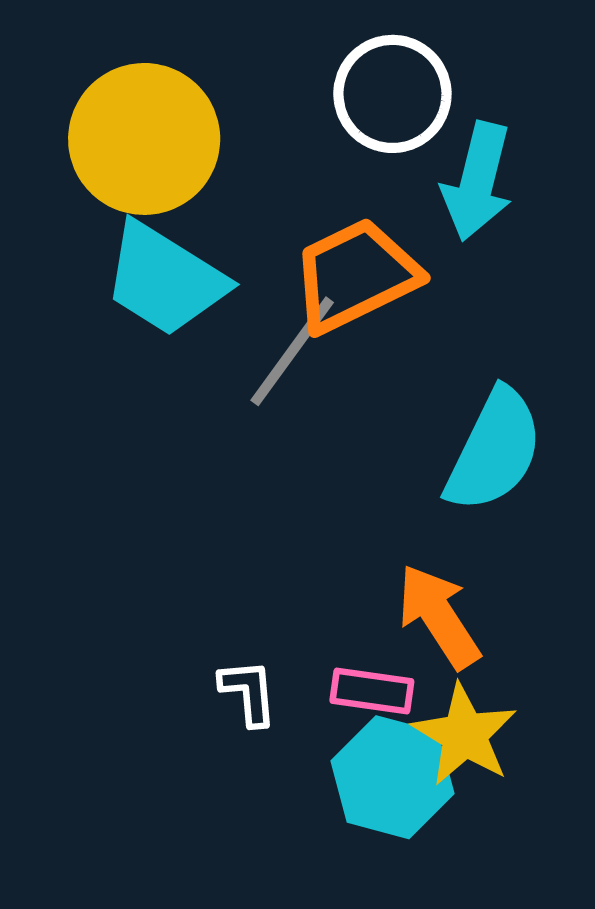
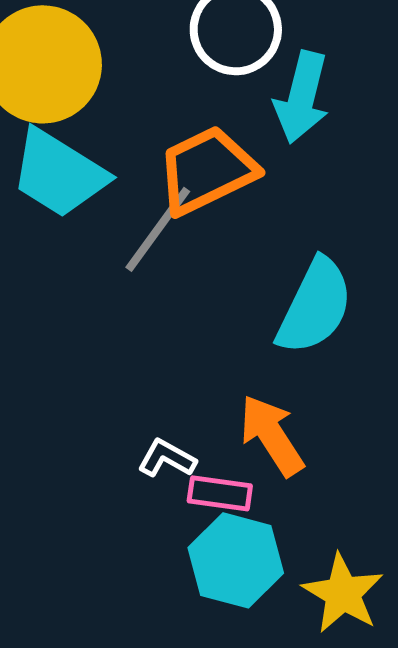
white L-shape: (248, 692) -> (167, 458), moved, turned -56
yellow star: (465, 735) -> (343, 593), moved

